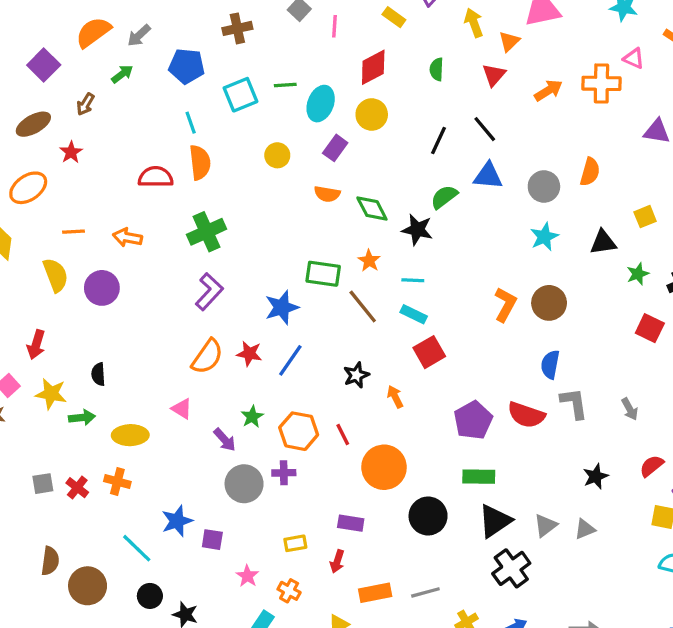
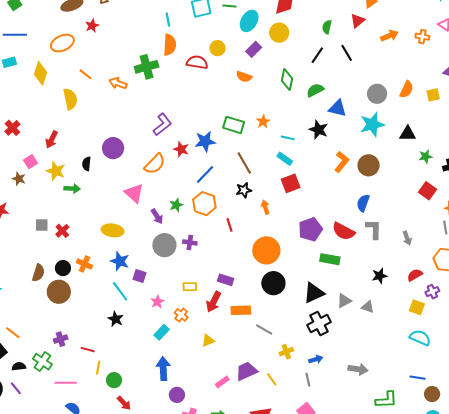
green semicircle: (437, 69) -> (327, 27), moved
orange cross: (601, 83) -> (422, 37), size x0.6
blue triangle: (488, 176) -> (338, 108), moved
red semicircle: (156, 177) -> (197, 62), moved
green diamond: (372, 209) -> (287, 80), moved, turned 30
yellow square: (645, 217) -> (433, 95), moved
black star: (417, 230) -> (319, 130), moved
orange line: (73, 232) -> (86, 74), turned 32
green cross: (207, 232) -> (147, 67), moved
cyan star: (544, 237) -> (372, 124), size x1.4
purple circle: (102, 288) -> (113, 148), moved
brown line: (363, 307) -> (244, 163), moved
red star: (249, 354) -> (181, 149), moved
pink triangle: (182, 409) -> (134, 193), size x1.5
orange hexagon: (299, 431) -> (204, 204), moved
yellow ellipse: (130, 435) -> (113, 230), moved
orange circle: (384, 467) -> (266, 250), moved
green rectangle: (479, 477) -> (330, 259), moved
orange cross: (117, 481) -> (84, 264), moved
blue star: (177, 521) -> (120, 261), turned 30
gray triangle: (585, 529) -> (368, 307), turned 32
cyan line: (137, 548) -> (120, 291), moved
red arrow: (337, 561) -> (214, 302), size x1.5
gray line: (425, 592) -> (264, 330), turned 36
orange rectangle: (375, 593) -> (241, 310), moved
black circle: (150, 596) -> (63, 268), moved

